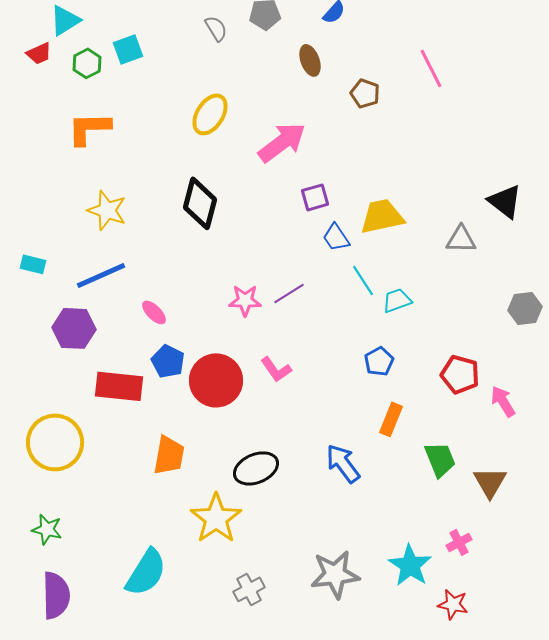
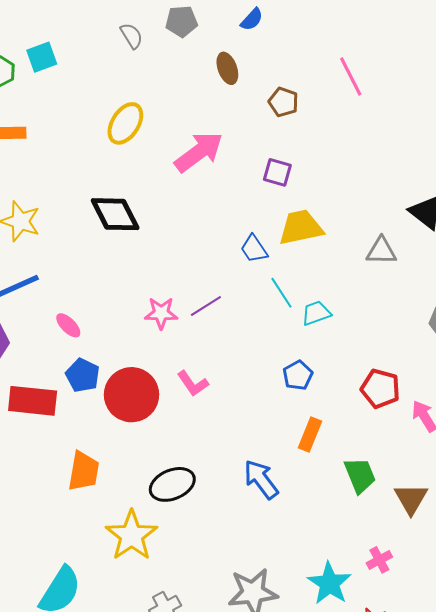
purple square: (315, 197) -> (277, 172), moved, turned 32
black diamond: (200, 203) -> (115, 214), turned -42

